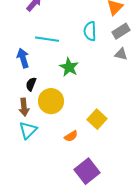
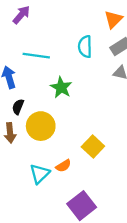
cyan triangle: (28, 130) -> (40, 174), moved

